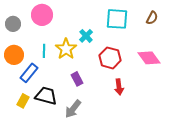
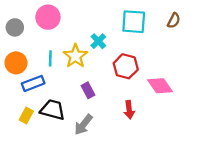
pink diamond: (149, 58) -> (160, 86), moved
blue rectangle: (29, 73) -> (33, 83), turned 30
red arrow: (119, 87) -> (129, 110), moved

